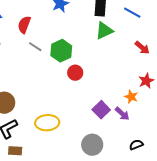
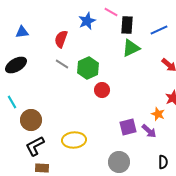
blue line: (132, 13) -> (159, 30), turned -54
red semicircle: (24, 25) -> (61, 39), moved
purple square: (101, 110) -> (128, 127), turned 30
black semicircle: (136, 145) -> (163, 162), turned 112

